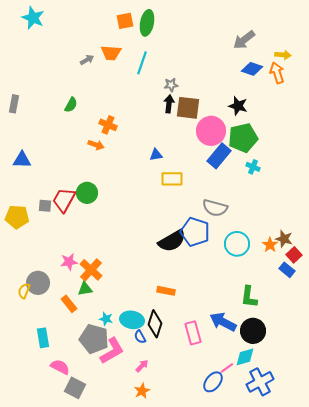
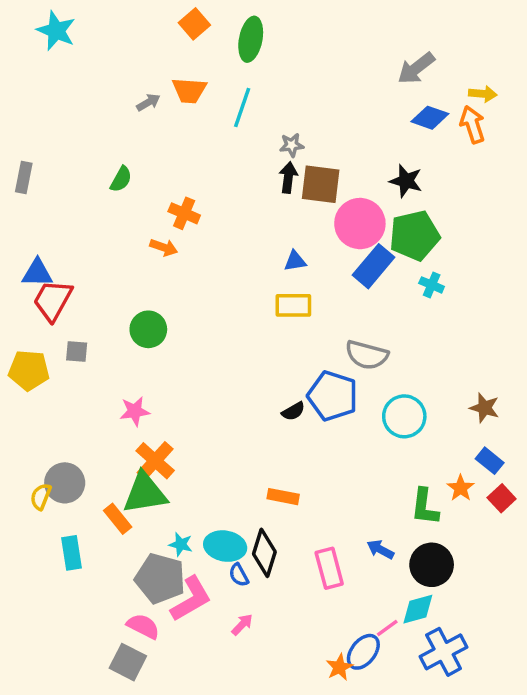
orange square: (125, 21) -> (194, 24), moved, turned -30
blue triangle: (156, 155) -> (295, 261), moved
red trapezoid: (64, 200) -> (53, 300), moved
black semicircle: (172, 241) -> (293, 411), size x0.5
orange star: (270, 245) -> (461, 488), moved
red square: (294, 255) -> (502, 498), moved
pink star: (69, 262) -> (135, 411), moved
green triangle: (85, 289) -> (145, 493), size x1.8
blue arrow: (223, 322) -> (380, 549), size x0.6
cyan rectangle: (43, 338) -> (72, 553), moved
pink semicircle: (60, 367) -> (143, 626), moved
orange star: (142, 391) -> (339, 667), moved

